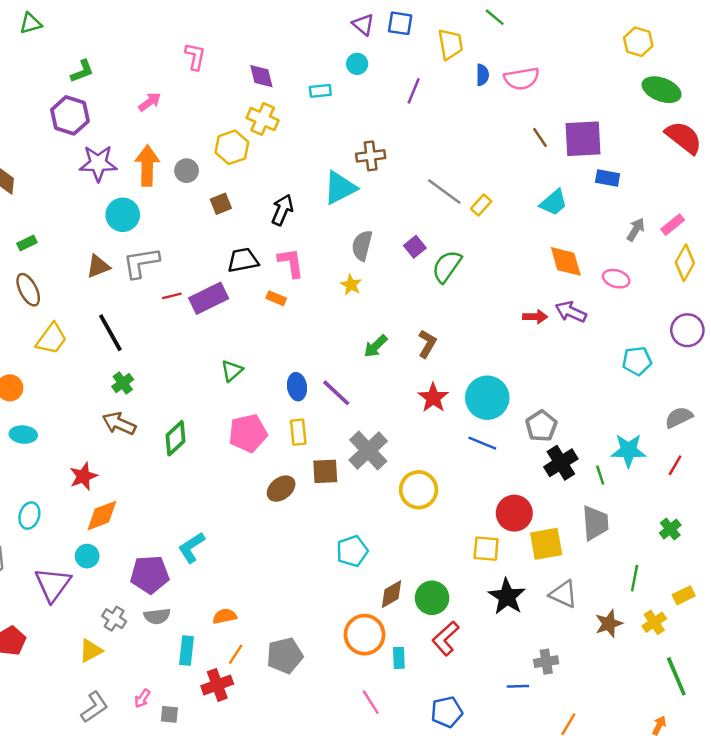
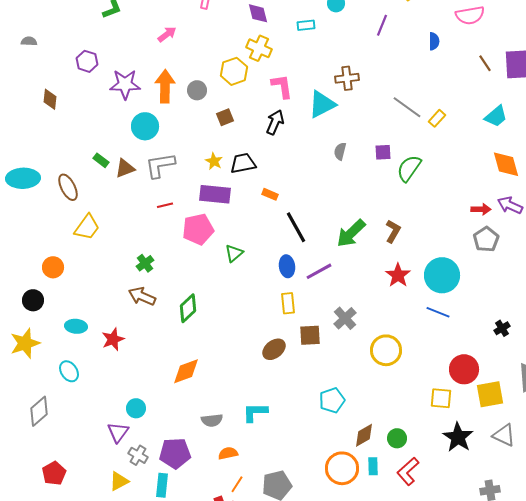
blue semicircle: (482, 75) -> (434, 41), moved
purple hexagon: (70, 115) -> (87, 61), moved, size x0.7
green rectangle: (27, 243) -> (101, 160), moved, turned 63
gray semicircle: (362, 246) -> (340, 151), size x0.7
purple square: (415, 247) -> (383, 152), turned 36
pink L-shape: (291, 263) -> (282, 86), moved
yellow star: (351, 285) -> (214, 161), moved
red line: (172, 296) -> (165, 205), moved
purple rectangle: (209, 298) -> (215, 194), turned 32
black line: (110, 333) -> (296, 227), moved
green arrow: (376, 346) -> (351, 233), size x1.5
purple line: (336, 393) -> (319, 271), turned -72
gray pentagon: (541, 426) -> (486, 239), moved
pink pentagon: (248, 433) -> (198, 229), moved
cyan ellipse: (23, 435) -> (76, 326), moved
gray cross: (368, 450) -> (345, 318), size x0.7
black cross: (561, 463) -> (502, 328), size x0.6
cyan ellipse: (29, 516) -> (69, 371), turned -50
orange diamond: (102, 516) -> (186, 371), moved
cyan L-shape: (191, 547) -> (255, 412), moved, turned 32
cyan circle: (87, 556) -> (136, 408), moved
purple pentagon: (150, 574) -> (175, 453), moved
purple triangle: (53, 584) -> (118, 432), moved, size x0.7
green circle: (432, 598) -> (397, 438), size x0.7
gray semicircle: (157, 616) -> (212, 420), moved
cyan rectangle: (187, 651) -> (162, 485), moved
cyan rectangle: (399, 658) -> (373, 466), moved

